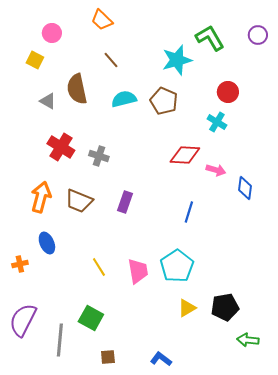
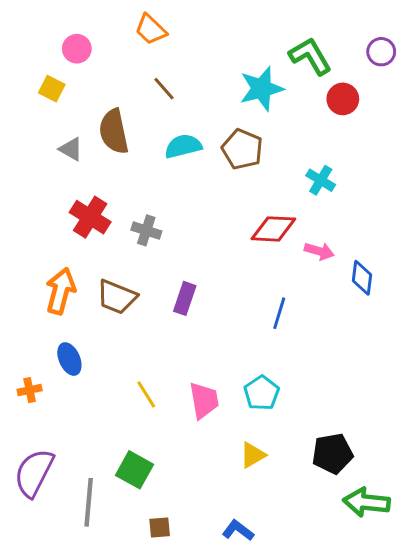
red circle: (228, 92) -> (343, 99), moved
cyan pentagon: (177, 266) -> (262, 393), size x0.7
yellow triangle: (187, 308) -> (253, 455), moved
green arrow: (248, 340) -> (366, 502), size x1.4

